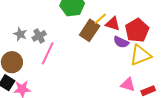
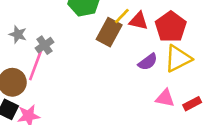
gray star: (20, 34) -> (18, 34), moved
purple semicircle: (121, 42) -> (148, 62), moved, turned -56
pink line: (48, 53) -> (35, 65), moved

